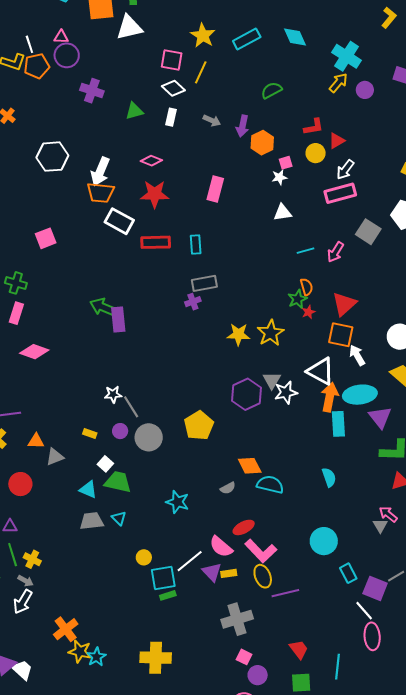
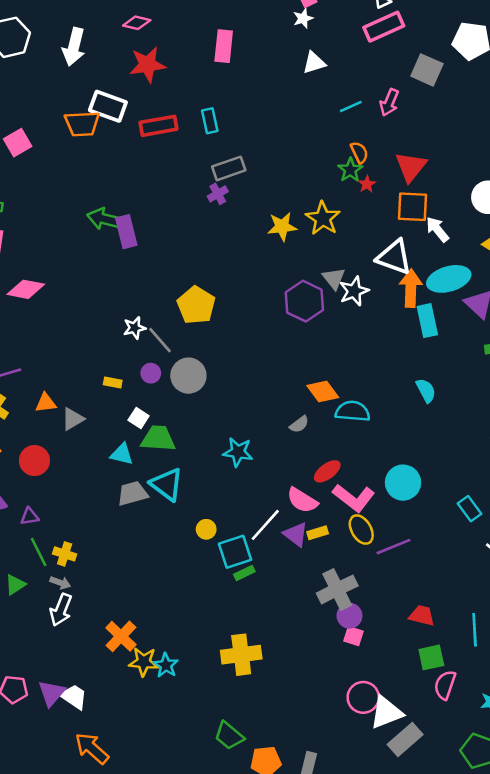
orange trapezoid: (101, 193) -> (82, 124), moved
yellow pentagon: (199, 425) -> (196, 305), moved
cyan triangle: (119, 518) -> (167, 484), size x1.8
cyan circle: (324, 541) -> (403, 483), moved
red trapezoid: (299, 649) -> (422, 616), turned -30
purple circle: (258, 675) -> (349, 616), moved

